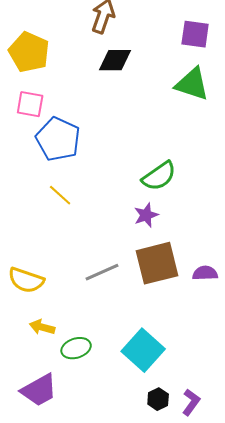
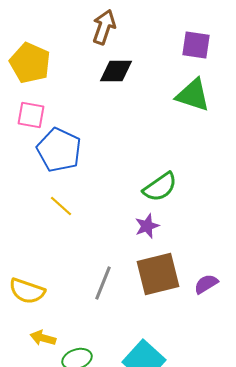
gray line: (102, 272) -> (103, 283), turned -44
purple semicircle: (205, 273) -> (206, 284), turned -30

